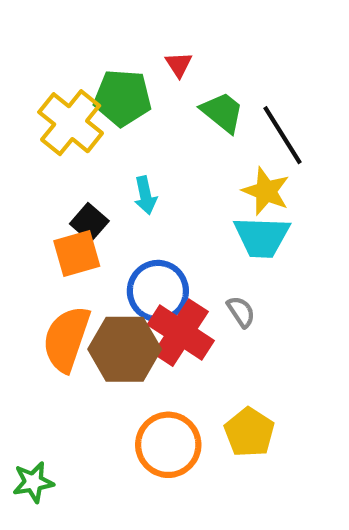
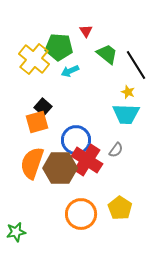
yellow star: (266, 191) -> (128, 92), size x0.6
cyan arrow: (145, 195) -> (70, 71), moved, turned 78
gray semicircle: (241, 312) -> (116, 150), turned 70

